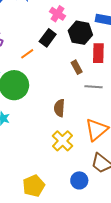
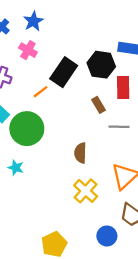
pink cross: (58, 14) -> (28, 50), moved
black rectangle: (48, 38) -> (64, 72), size x1.4

